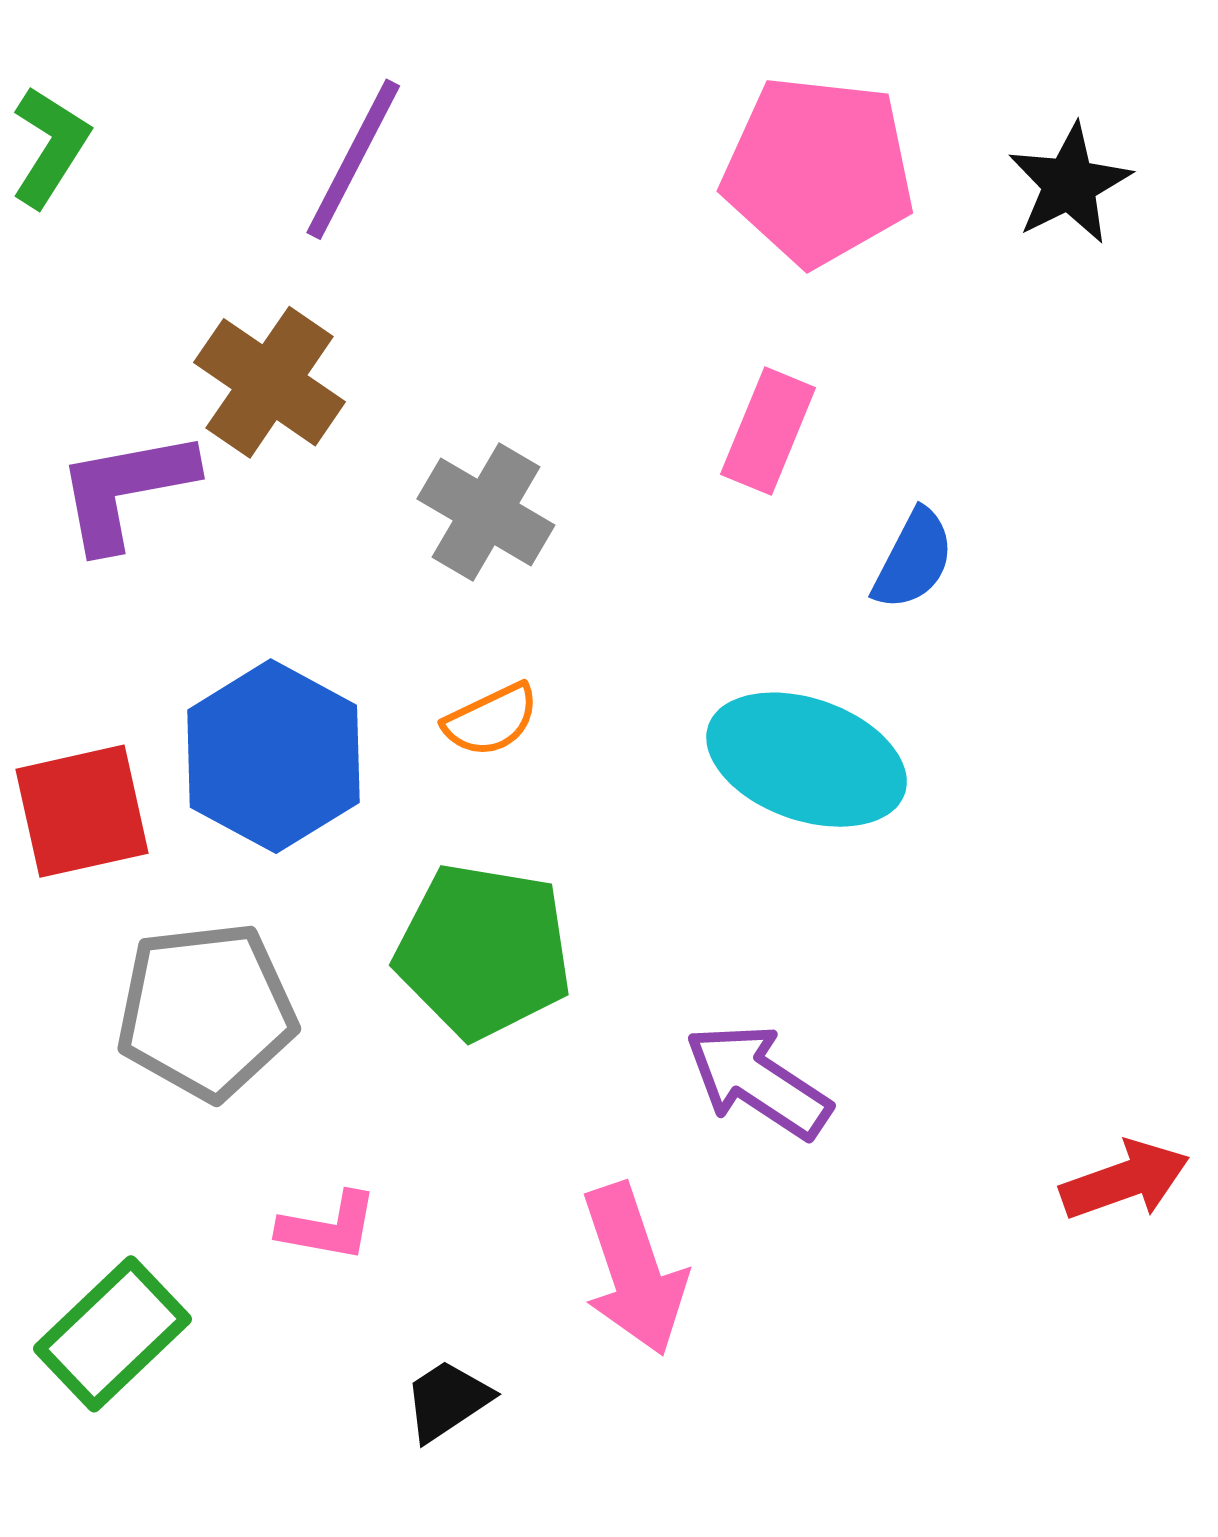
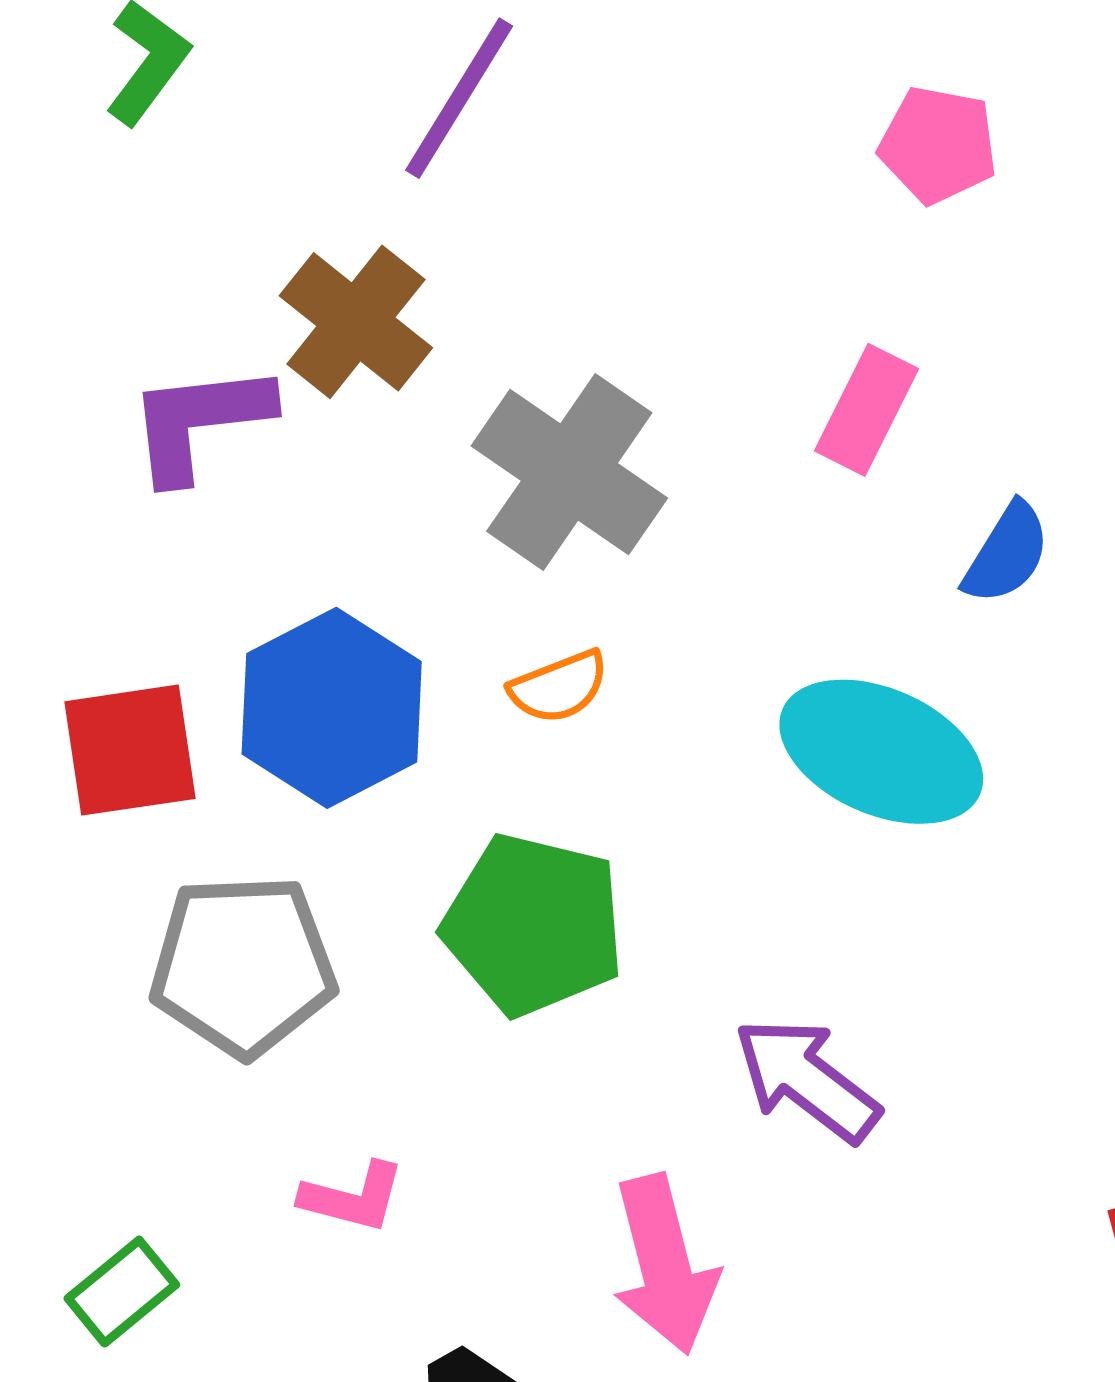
pink pentagon: (818, 170) -> (938, 145), size x0.6
gray cross: (486, 512) -> (569, 472), size x1.4
green rectangle: (113, 1334) -> (122, 1292), size x0.7

